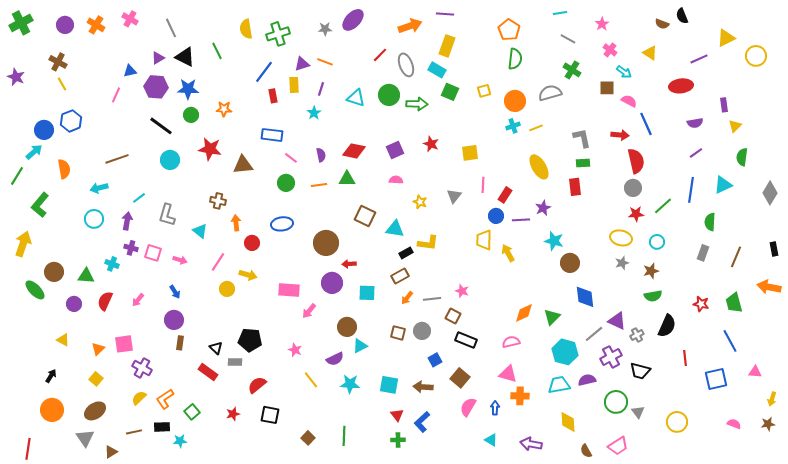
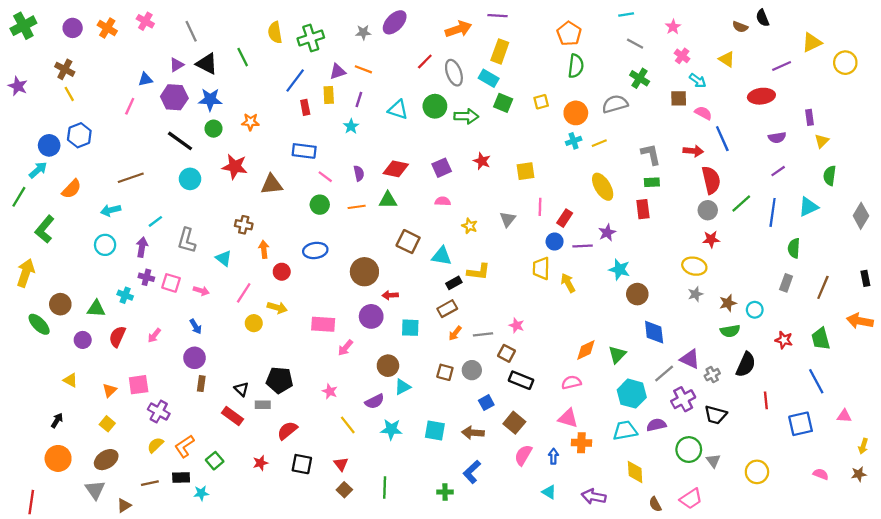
orange semicircle: (64, 169) -> (71, 189), turned 54
green line: (663, 206) -> (741, 204), moved
cyan circle: (657, 242) -> (755, 310), moved
red triangle: (397, 415) -> (341, 464), moved

